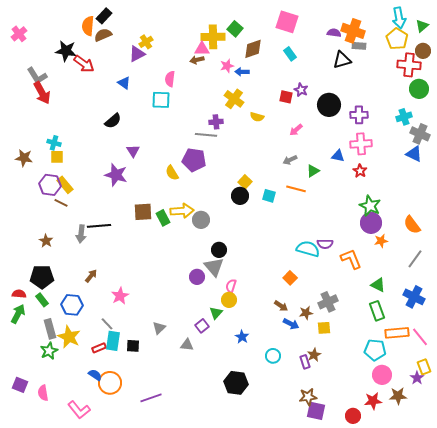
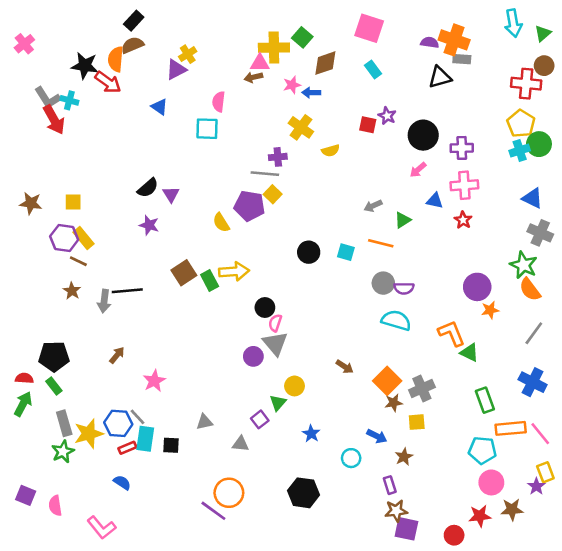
orange semicircle: (88, 26) -> (116, 59), moved
yellow pentagon: (397, 39) -> (521, 124), moved
green circle: (419, 89) -> (539, 144), moved
yellow semicircle: (257, 117) -> (331, 151), turned -32
black semicircle: (113, 121) -> (148, 188), moved
pink arrow: (296, 130) -> (418, 170), moved
gray cross: (420, 134) -> (540, 233), moved
cyan cross: (54, 143) -> (69, 100), moved
purple star: (116, 175) -> (149, 225), size x0.7
yellow square: (245, 182) -> (273, 194), moved
green star: (370, 206) -> (524, 265), moved
brown square: (143, 212) -> (184, 273), turned -30
gray circle: (201, 220) -> (383, 283), moved
brown star: (46, 241) -> (72, 291), moved
purple semicircle: (325, 244) -> (404, 288), moved
black circle: (219, 250) -> (265, 307), moved
orange square: (290, 278) -> (387, 381), moved, size x1.5
green triangle: (378, 285) -> (469, 353), moved
pink semicircle: (231, 286) -> (275, 323), moved
blue hexagon: (72, 305) -> (118, 423), moved
brown arrow: (281, 306) -> (345, 367), moved
blue arrow: (291, 324) -> (377, 436), moved
gray triangle: (159, 328) -> (204, 422), turned 32
yellow star: (69, 337) -> (89, 434), turned 30
purple rectangle: (305, 362) -> (390, 485), moved
orange circle: (110, 383) -> (229, 493), moved
purple line: (151, 398) -> (213, 511), moved, turned 55

